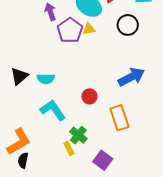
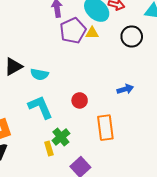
blue arrow: (131, 77) -> (125, 89), size x0.6

